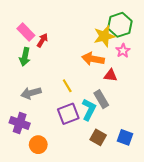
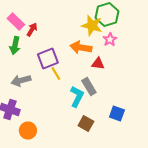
yellow star: (104, 36) -> (92, 26), turned 30
purple square: (68, 114) -> (48, 58), moved
blue square: (125, 137) -> (117, 114), moved

